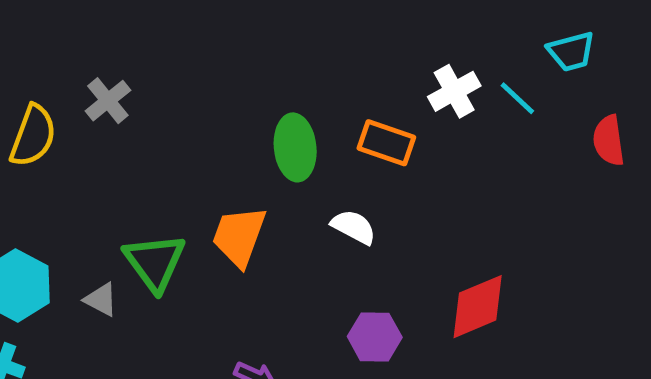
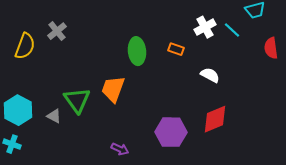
orange rectangle: (386, 143) -> (176, 49), size x0.7
white semicircle: (354, 227) -> (210, 75), moved
purple hexagon: (375, 337) -> (171, 132), size x1.4

